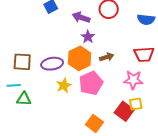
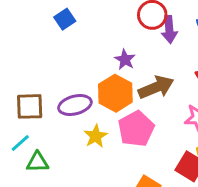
purple arrow: (81, 17) -> (169, 29), moved, turned -108
brown arrow: (107, 57) -> (156, 87), size x1.6
cyan line: (14, 85) -> (20, 143), turned -32

